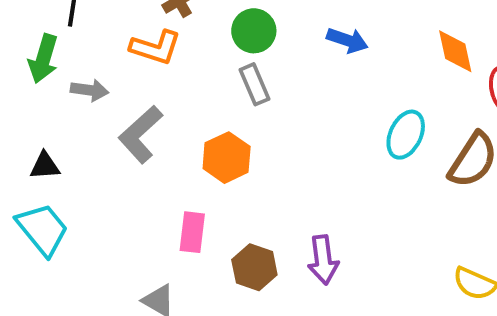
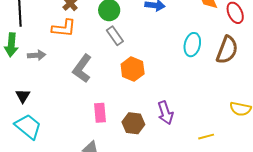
gray L-shape: (141, 134) -> (82, 68), moved
orange hexagon: (227, 158) -> (133, 69), moved
black triangle: (45, 166) -> (23, 96), turned -42

